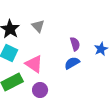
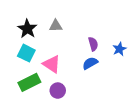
gray triangle: (38, 26) -> (56, 26), turned -48

